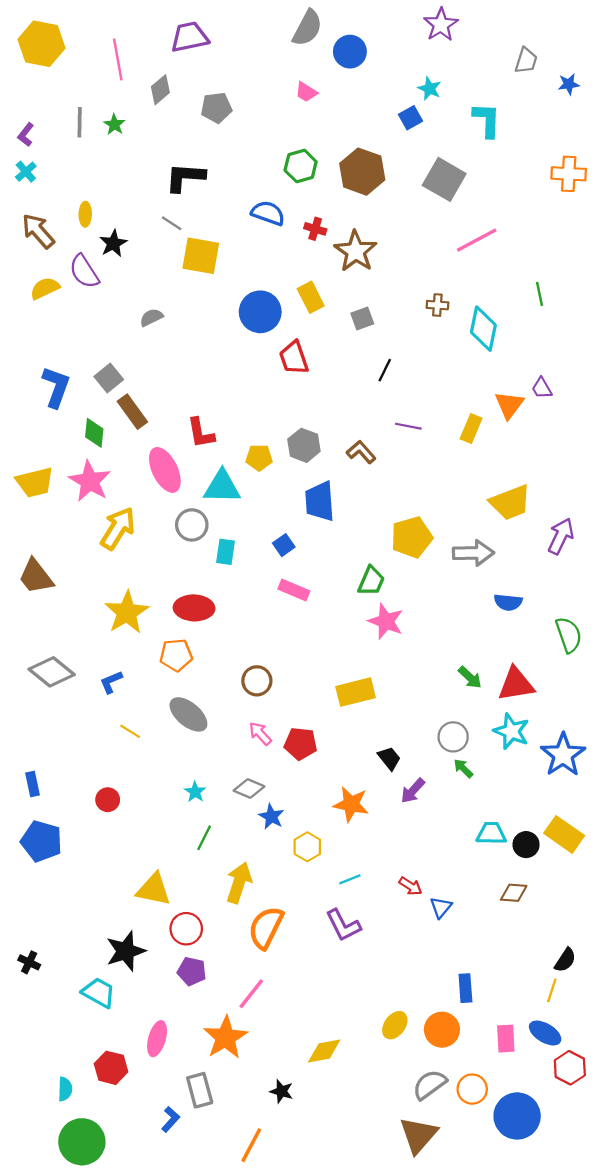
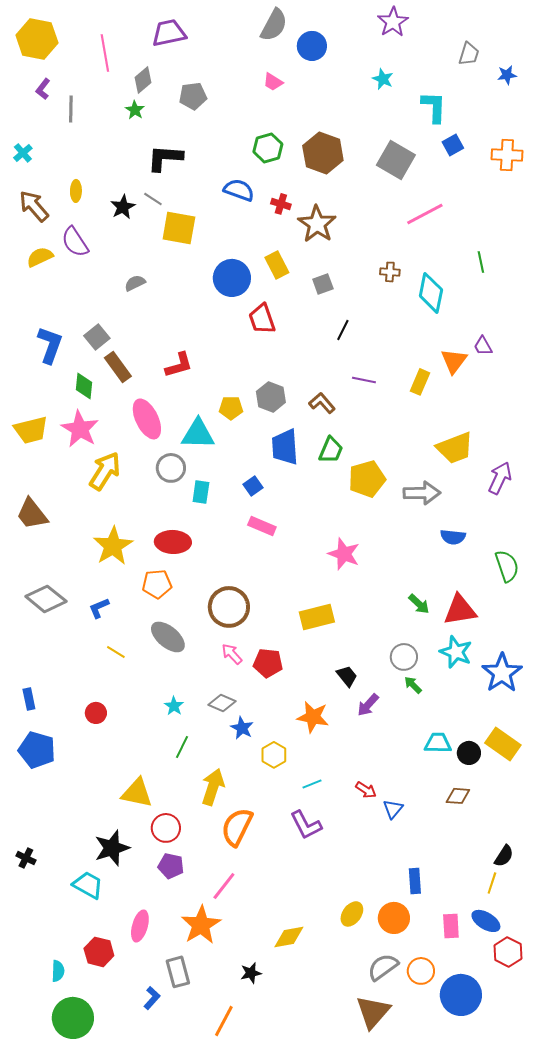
blue square: (411, 118) -> (453, 145), moved
green star: (114, 124) -> (135, 110), moved
purple L-shape: (26, 135) -> (43, 89), moved
black star: (113, 243) -> (123, 207), moved
red L-shape: (201, 433) -> (179, 365), moved, turned -96
green trapezoid: (371, 581) -> (331, 450), moved
brown circle: (257, 681) -> (229, 607), size x1.5
black star: (282, 1091) -> (251, 973), turned -30

